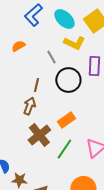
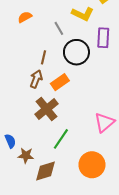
orange rectangle: (66, 120) -> (60, 82), moved
green line: (64, 149) -> (61, 139), moved

